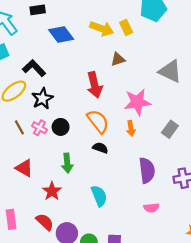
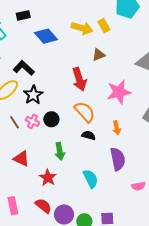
orange arrow: (131, 128) -> (117, 128), moved
purple semicircle: (147, 170) -> (118, 159), moved

